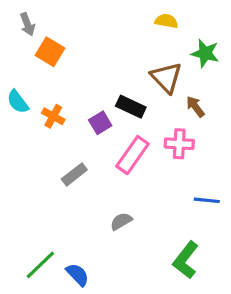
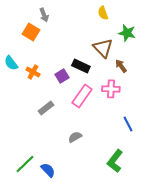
yellow semicircle: (166, 21) -> (103, 13), turned -120
gray arrow: (27, 24) -> (44, 15), moved
blue line: (207, 200) -> (128, 124), turned 56

